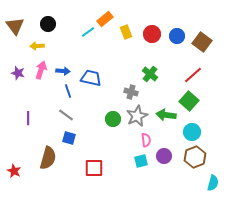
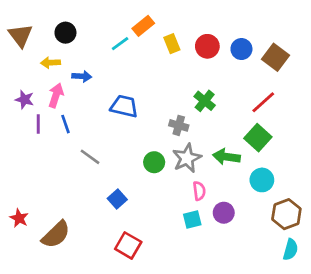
blue arrow: (63, 71) -> (82, 76), moved
blue line: (68, 91) -> (65, 124), moved
purple line: (28, 118) -> (38, 124), moved
blue square: (69, 138) -> (117, 199), moved, turned 32
brown hexagon: (195, 157) -> (286, 214), moved
brown semicircle: (48, 158) -> (56, 235), moved, turned 30
red square: (94, 168) -> (128, 245), moved, turned 30
red star: (14, 171) -> (19, 218), moved

